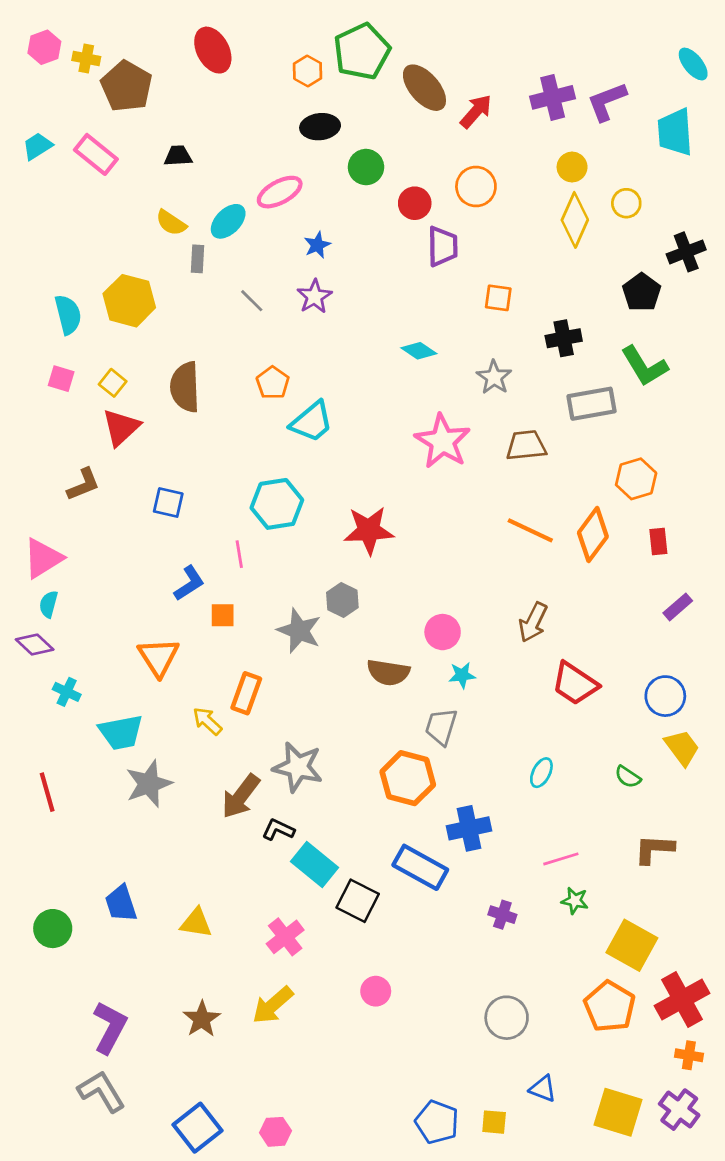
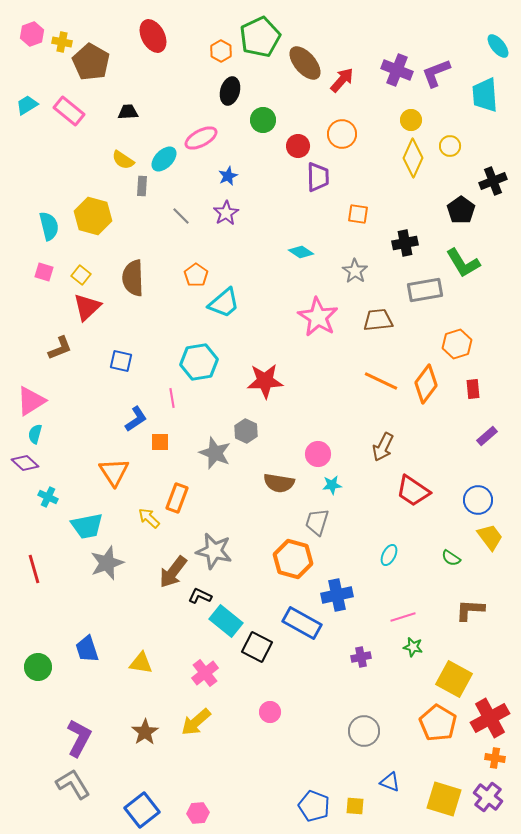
purple cross: (553, 97) -> (397, 70), turned 36
black ellipse: (320, 127) -> (230, 91), turned -68
purple cross: (502, 915) -> (361, 657), turned -30

